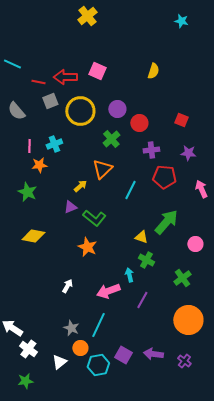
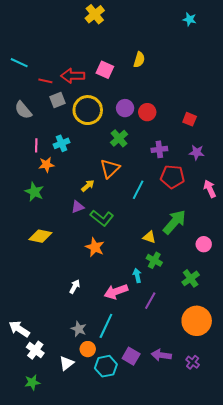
yellow semicircle: (153, 71) -> (139, 60), moved
red circle: (139, 123) -> (147, 112), moved

